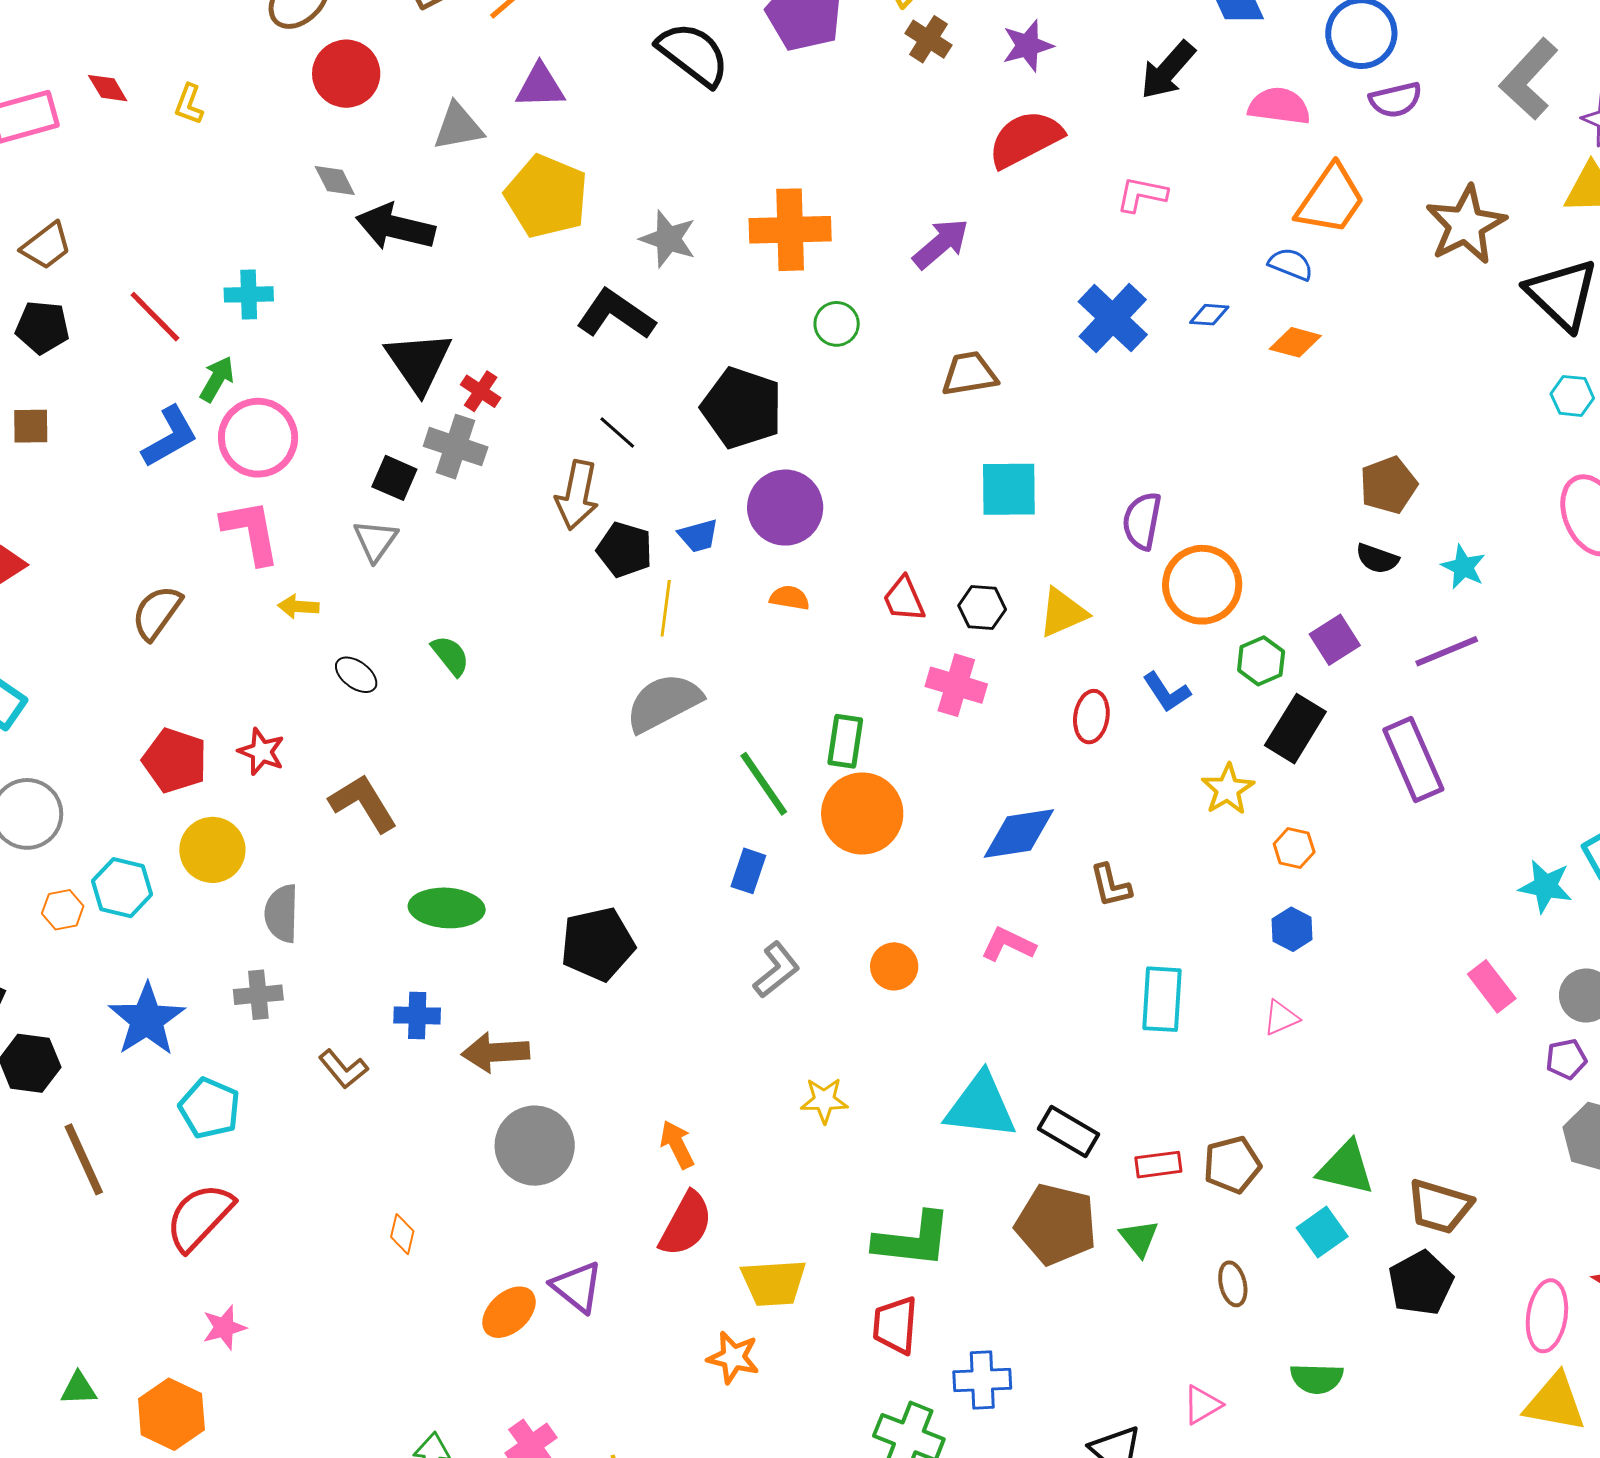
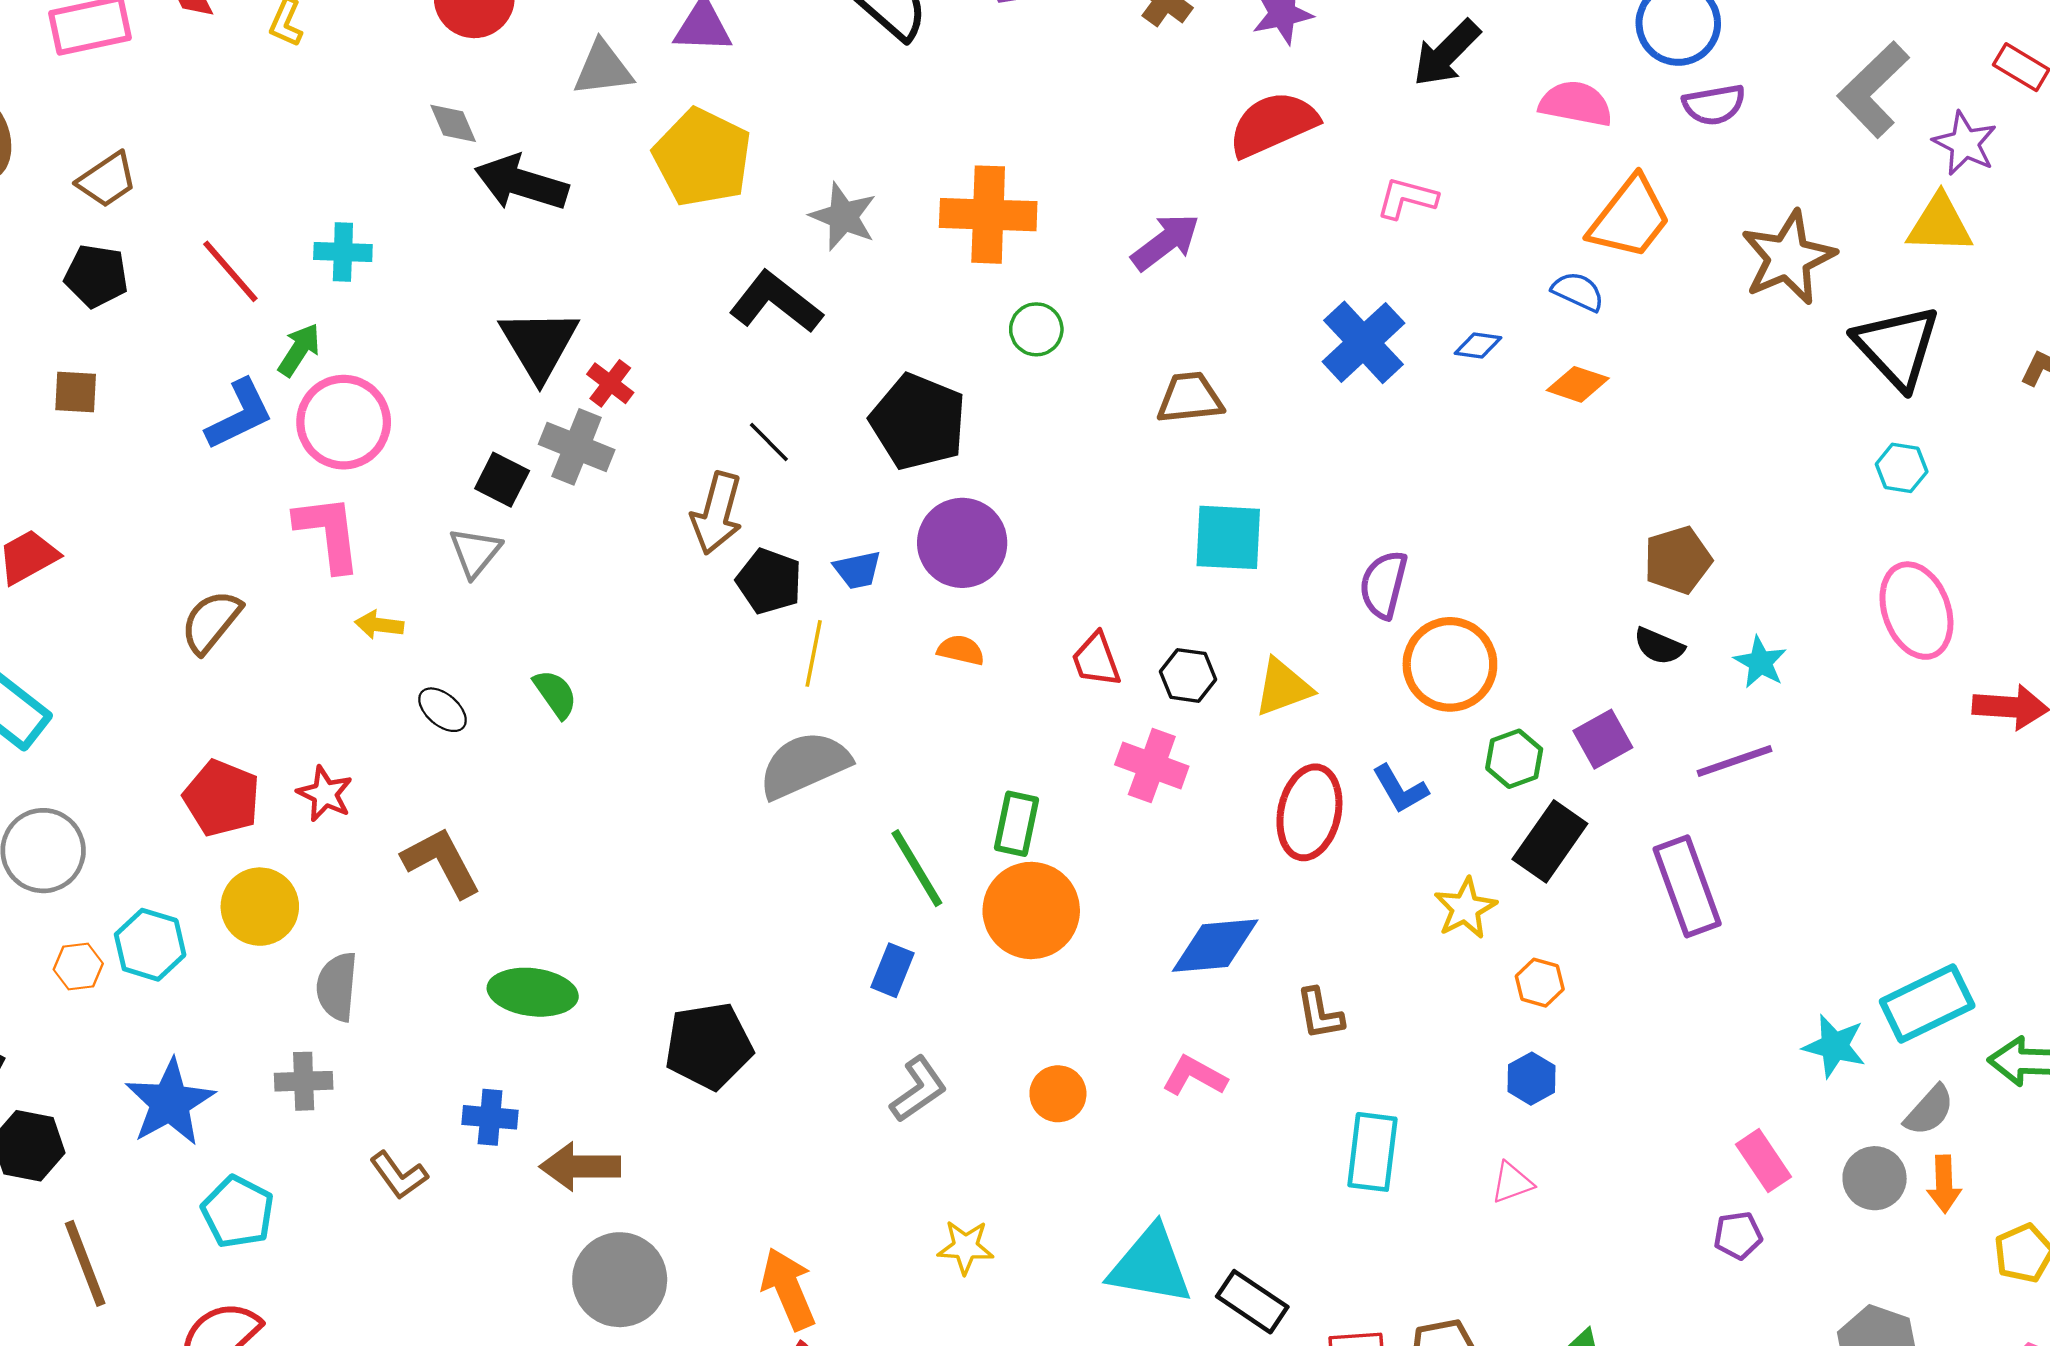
red ellipse: (1091, 717) -> (1309, 812), size x1.5
purple pentagon: (1566, 1059) -> (1738, 1235), moved
orange arrow: (677, 1144) -> (788, 1289), size x1.4

